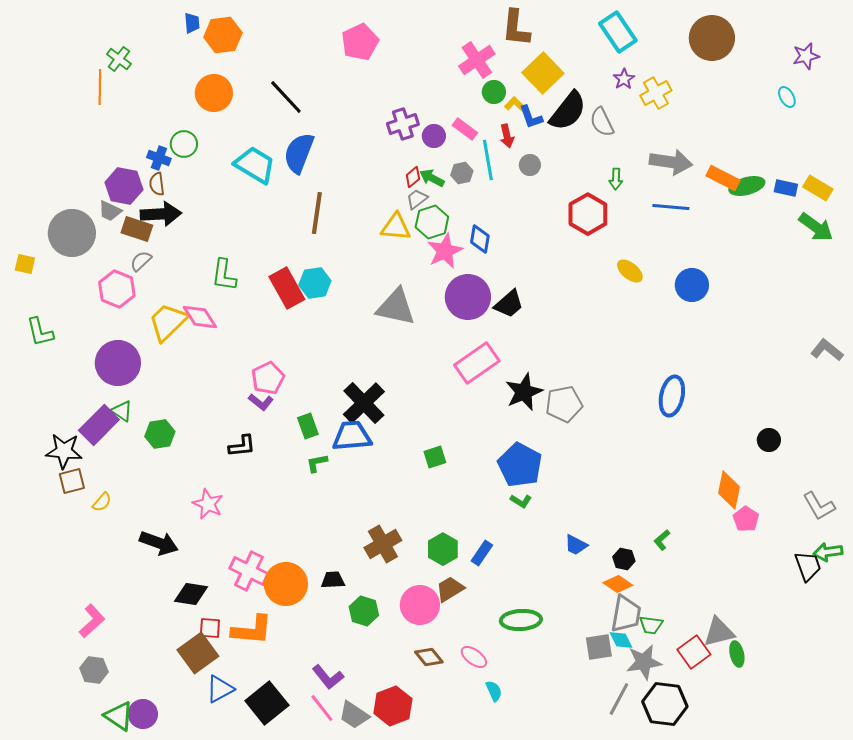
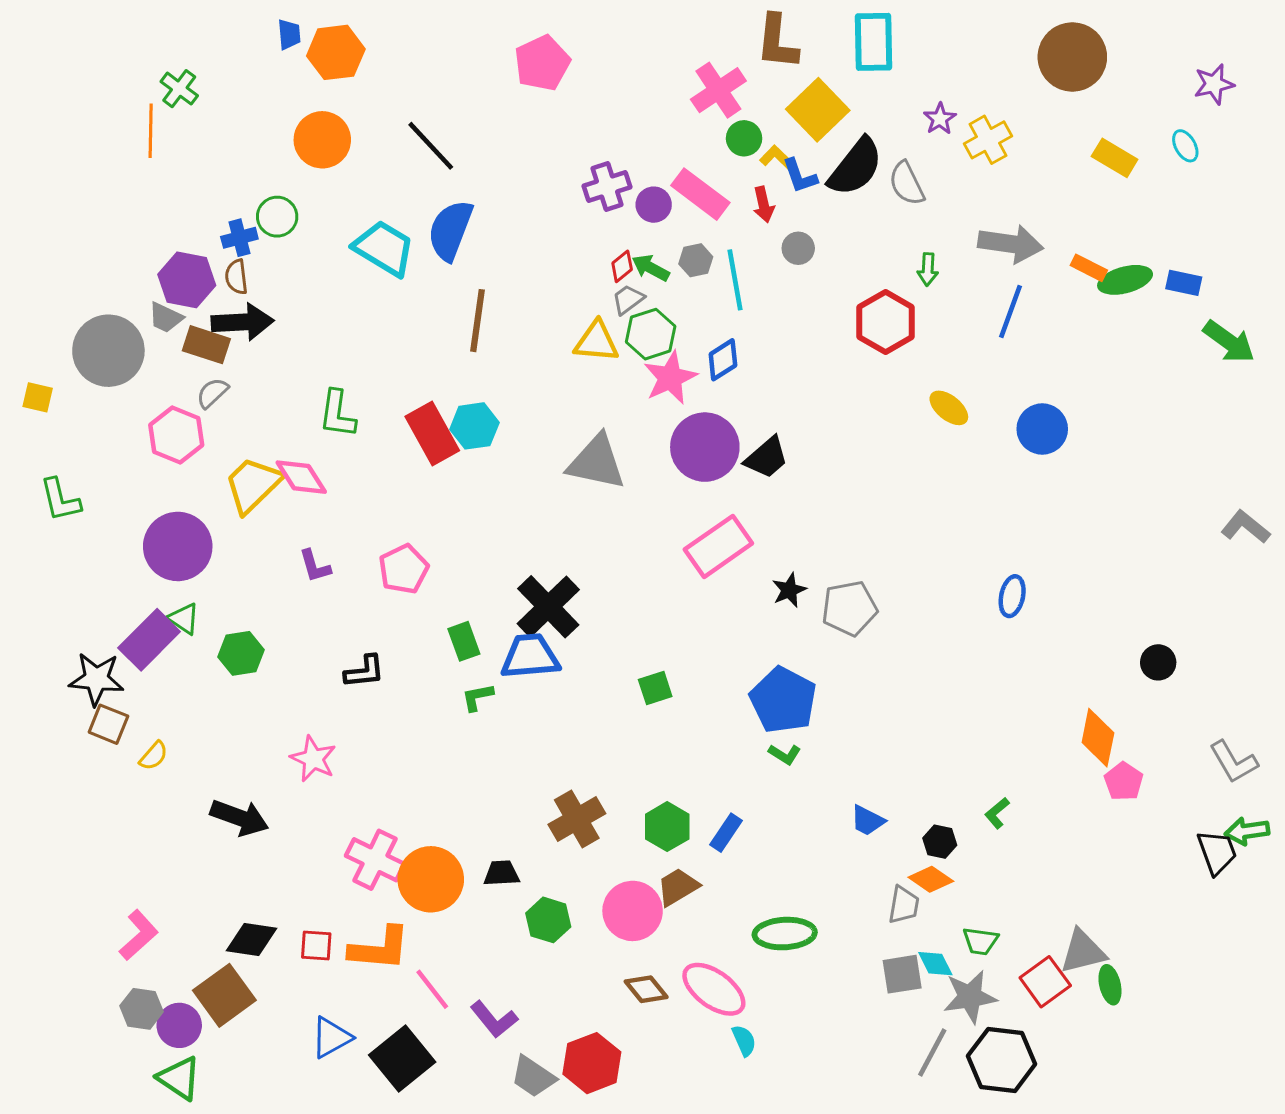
cyan rectangle: (618, 32) -> (874, 42), moved, turned 33
pink rectangle: (465, 129) -> (700, 194), size x1.5
blue cross: (159, 158) -> (239, 238), turned -35
cyan line: (488, 160) -> (735, 280), moved
orange rectangle: (723, 178) -> (1089, 268), size x0.7
yellow rectangle: (818, 188) -> (1115, 158), moved
blue line: (671, 207) -> (1011, 312), turned -75
blue diamond: (480, 239) -> (723, 360), turned 48
black star: (524, 392) -> (789, 590), size x0.6
blue ellipse: (672, 396) -> (1012, 596), size x0.7
purple L-shape: (261, 402) -> (315, 566), moved, turned 35
brown square: (72, 481) -> (108, 724), turned 36
black diamond: (191, 594) -> (252, 940), moved
gray trapezoid: (626, 614) -> (904, 905), moved, size x0.7
brown square: (198, 653) -> (224, 995), moved
pink ellipse: (474, 657) -> (714, 989), size x1.6
pink line: (322, 708) -> (432, 989), moved
purple circle: (143, 714) -> (179, 1025), moved

